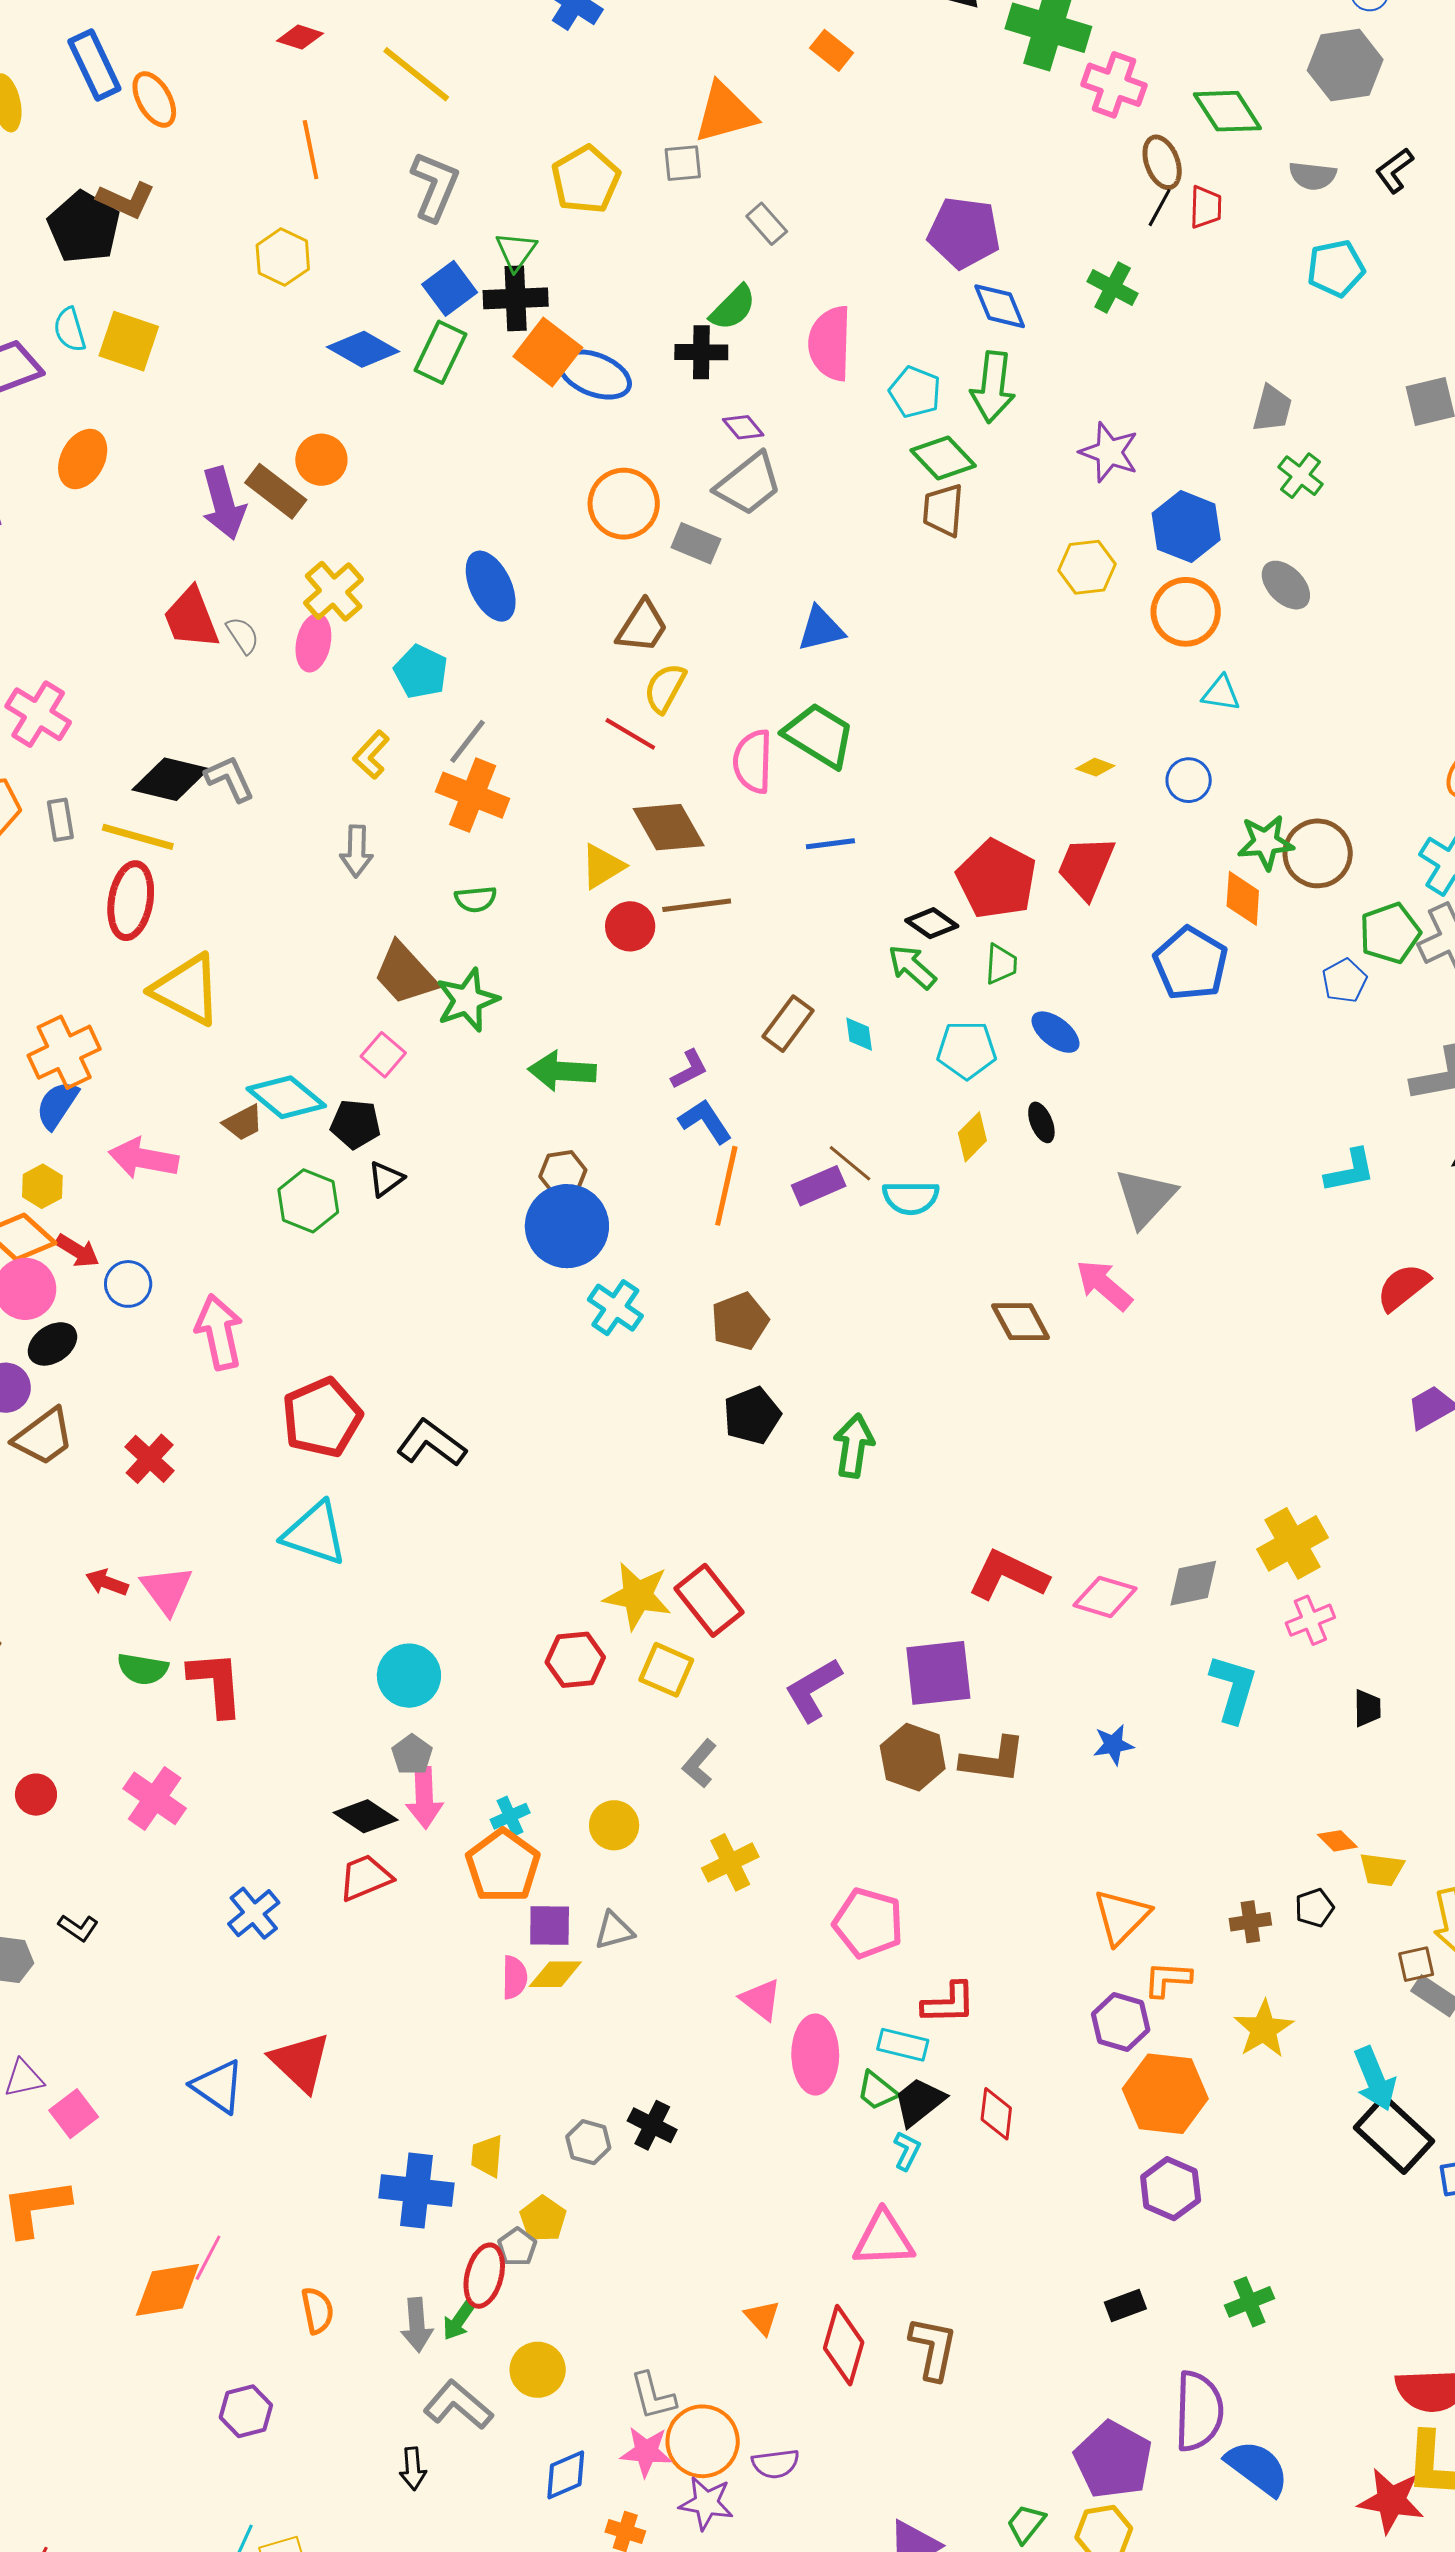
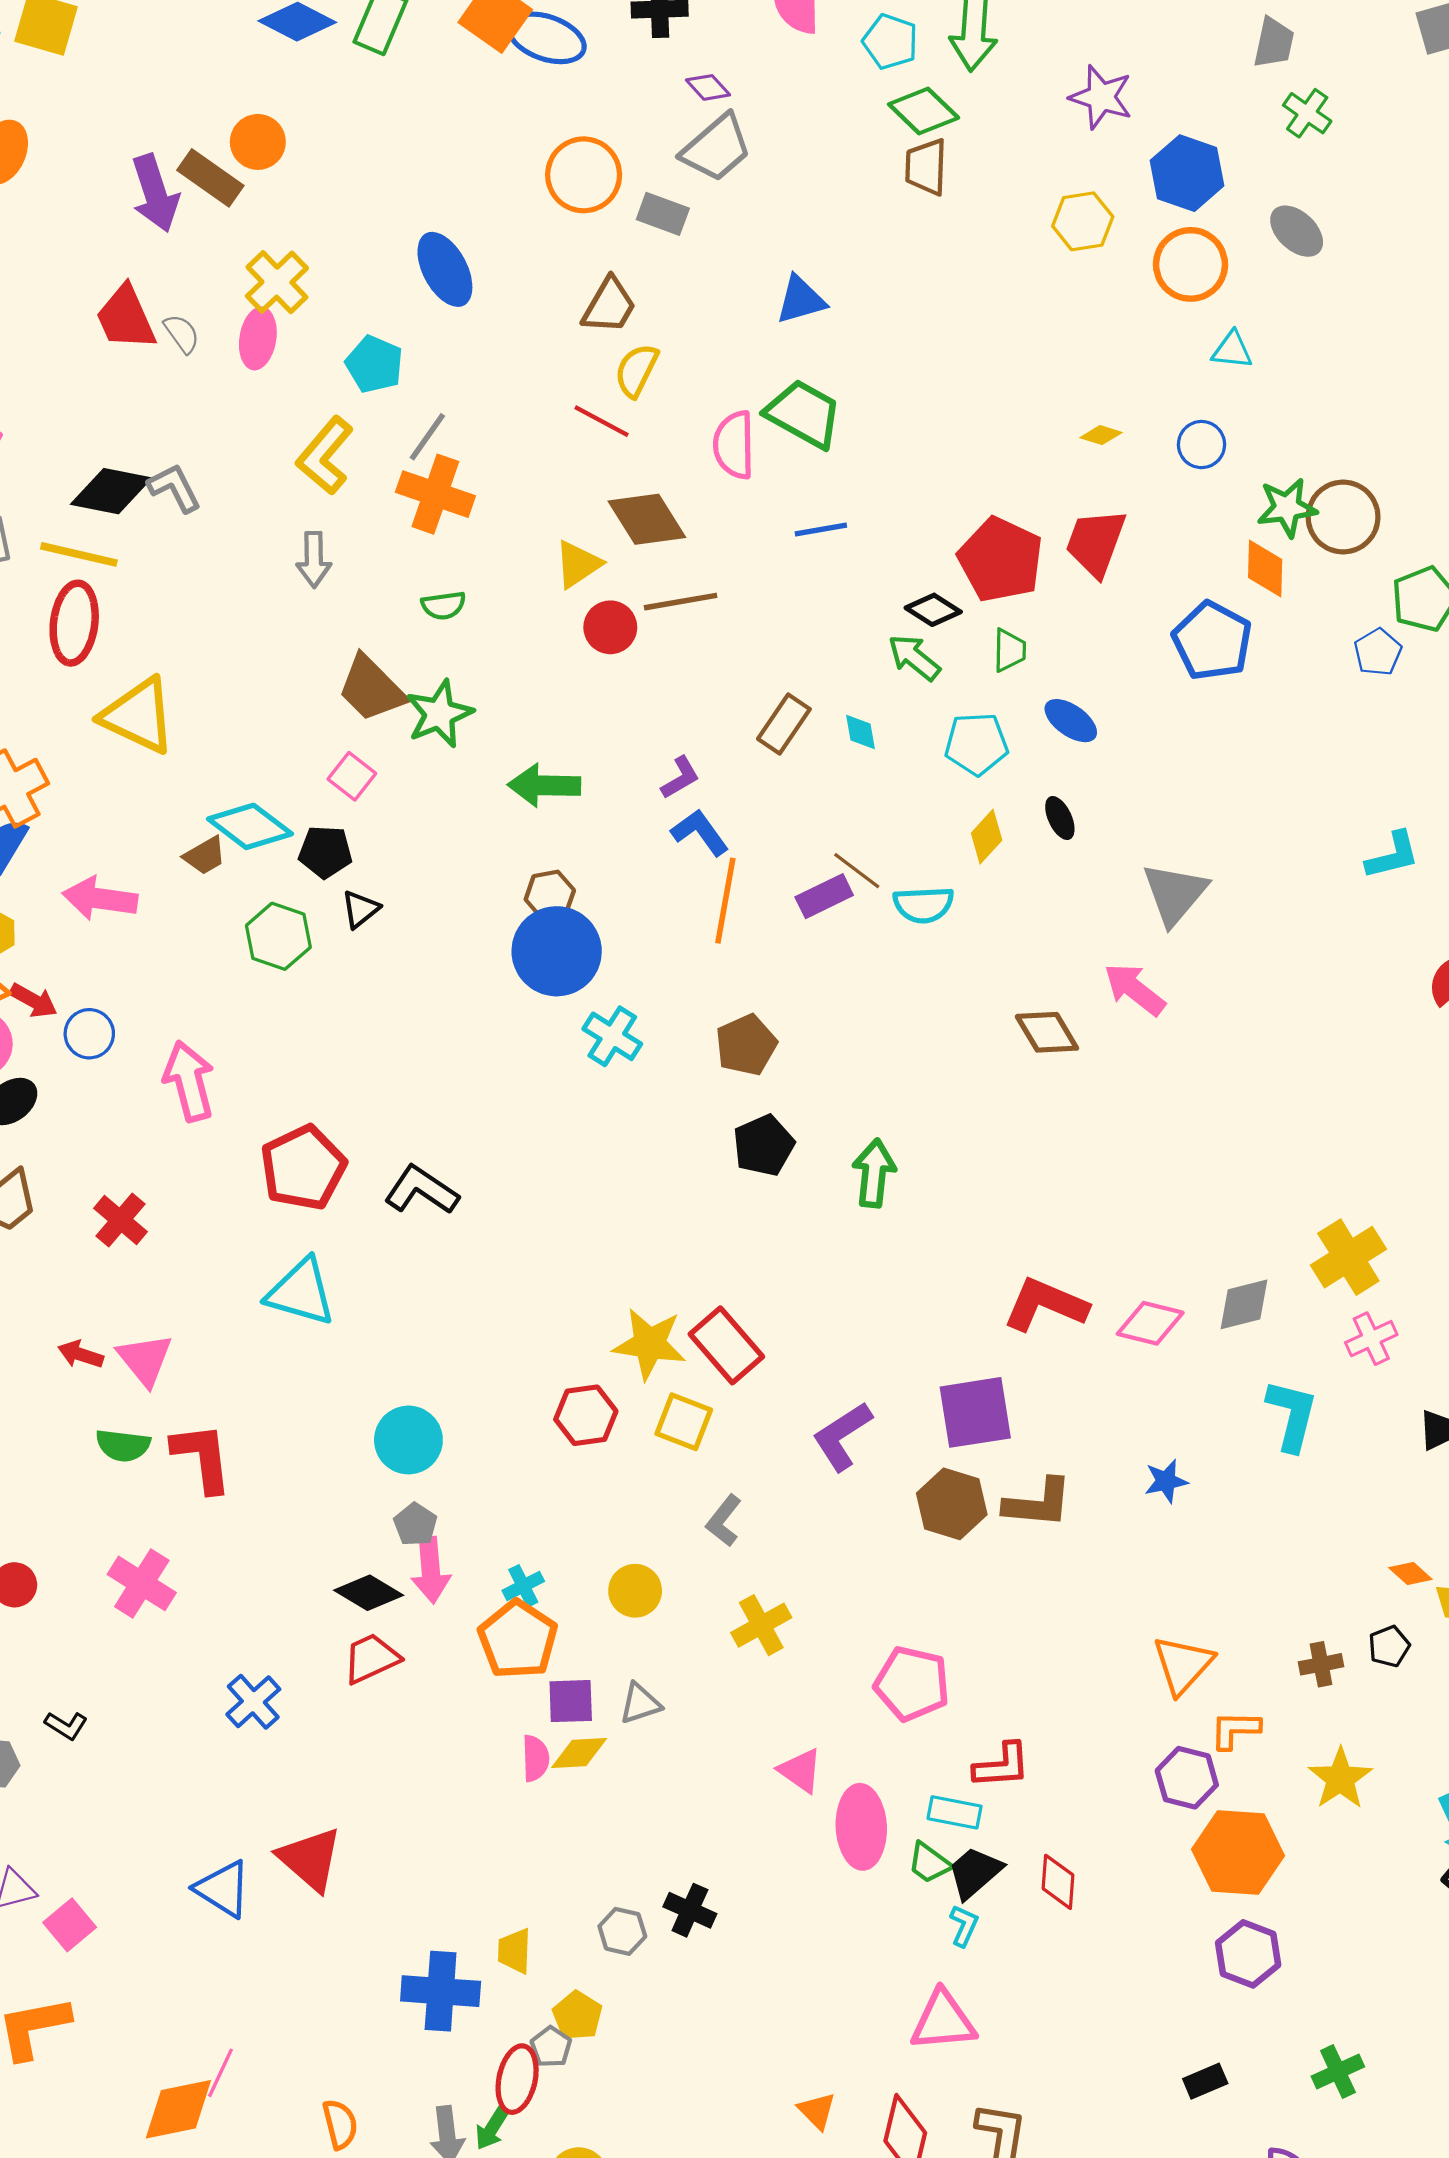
yellow L-shape: (371, 755) -> (325, 456), size x1.5

